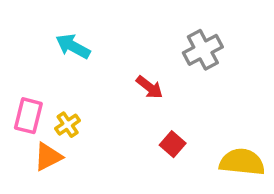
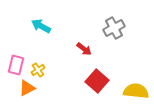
red square: (173, 144) -> (97, 81), size x1.6

